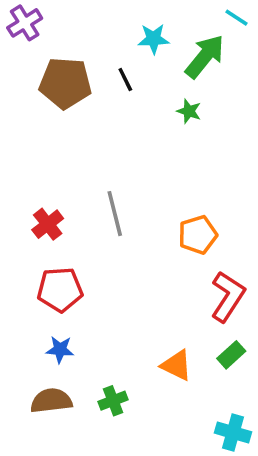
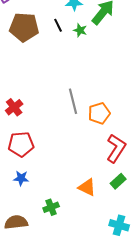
green star: (189, 111) -> (80, 30), moved
gray line: (115, 214) -> (73, 101), moved
brown semicircle: (51, 401) -> (16, 222), moved

